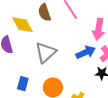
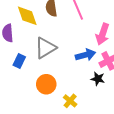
blue rectangle: (23, 84) -> (19, 61), moved

